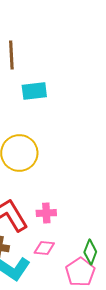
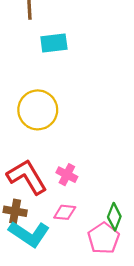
pink cross: (46, 213) -> (67, 175), turned 30

